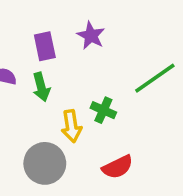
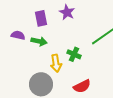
green arrow: (41, 87) -> (39, 41), turned -63

